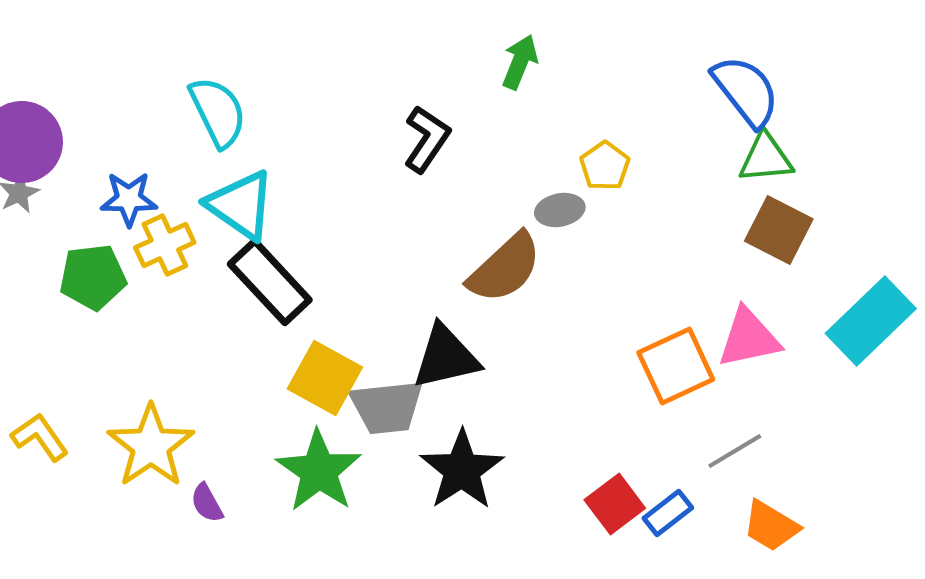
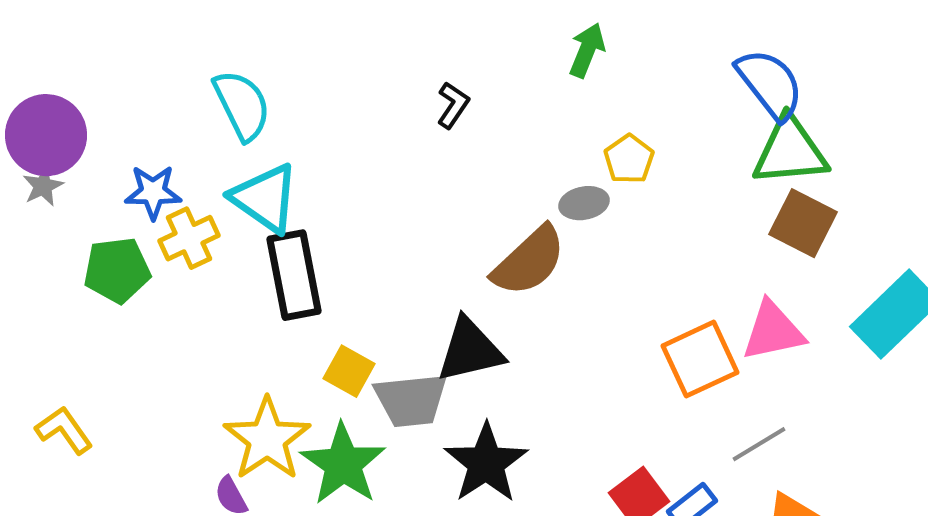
green arrow: (520, 62) -> (587, 50), moved
black L-shape: (427, 139) -> (453, 105), moved, size x0.7
green triangle: (766, 158) -> (790, 151), size x1.4
black rectangle: (270, 282) -> (294, 275), turned 32
yellow square: (325, 378) -> (349, 371), size x0.7
yellow star: (151, 446) -> (267, 439), moved

